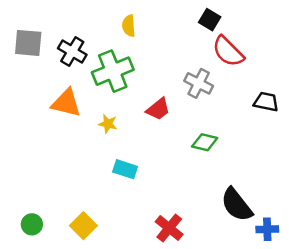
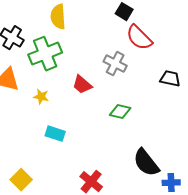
yellow semicircle: (129, 26) -> (58, 17), size x1.4
red trapezoid: (158, 109) -> (82, 85), turned 80

